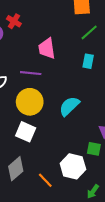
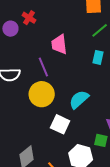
purple line: (31, 73) -> (43, 67), turned 60
white square: (26, 132) -> (60, 124), moved

